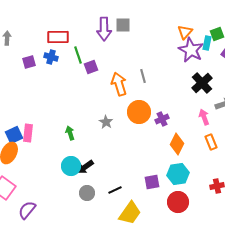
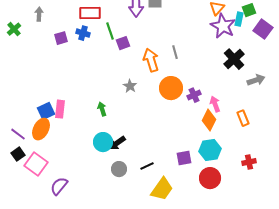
pink arrow: (204, 117) -> (215, 104), moved
gray star: (106, 122) -> (130, 86), moved

